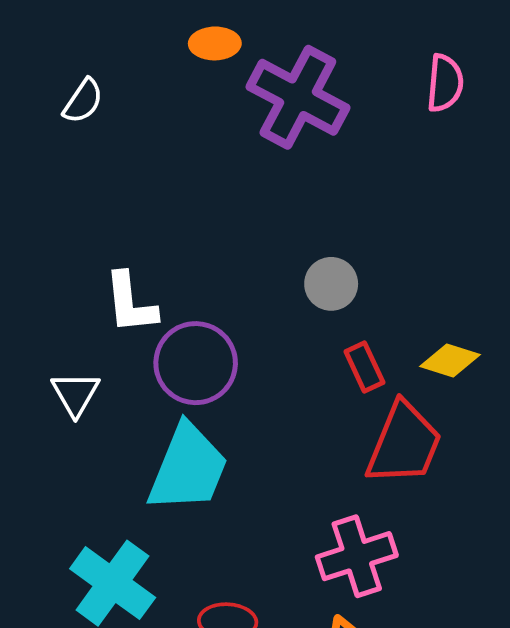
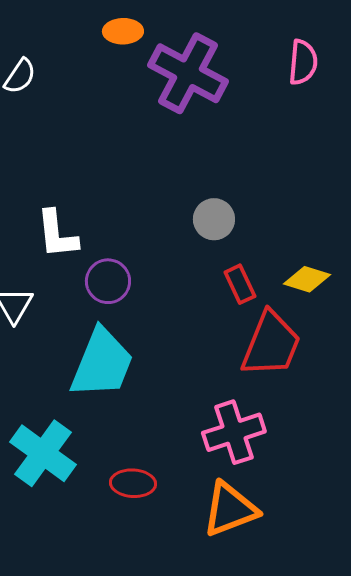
purple circle: (196, 363) -> (108, 281), size x0.7

